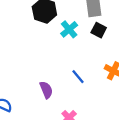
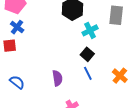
black square: (99, 30) -> (87, 54), moved

